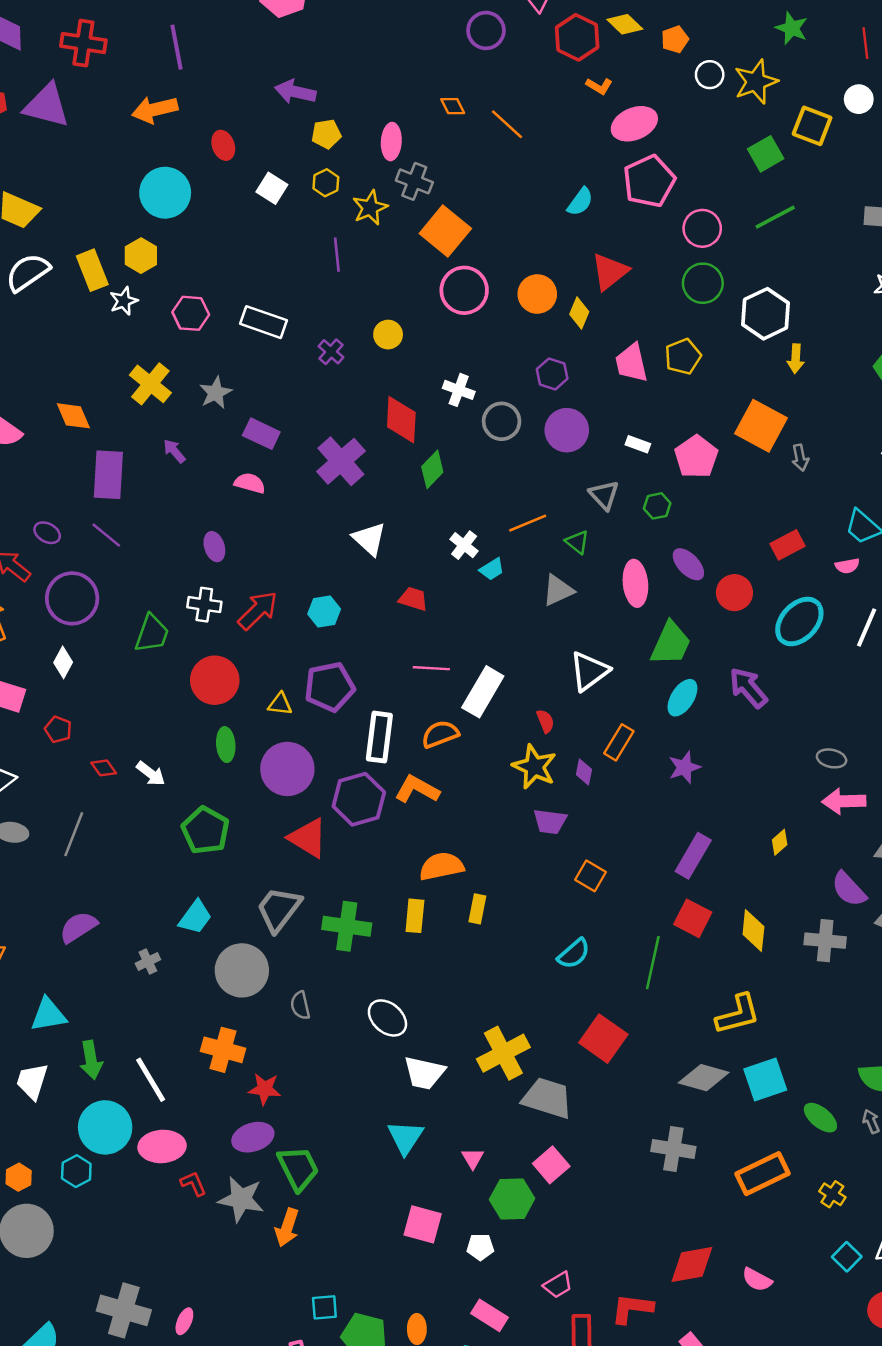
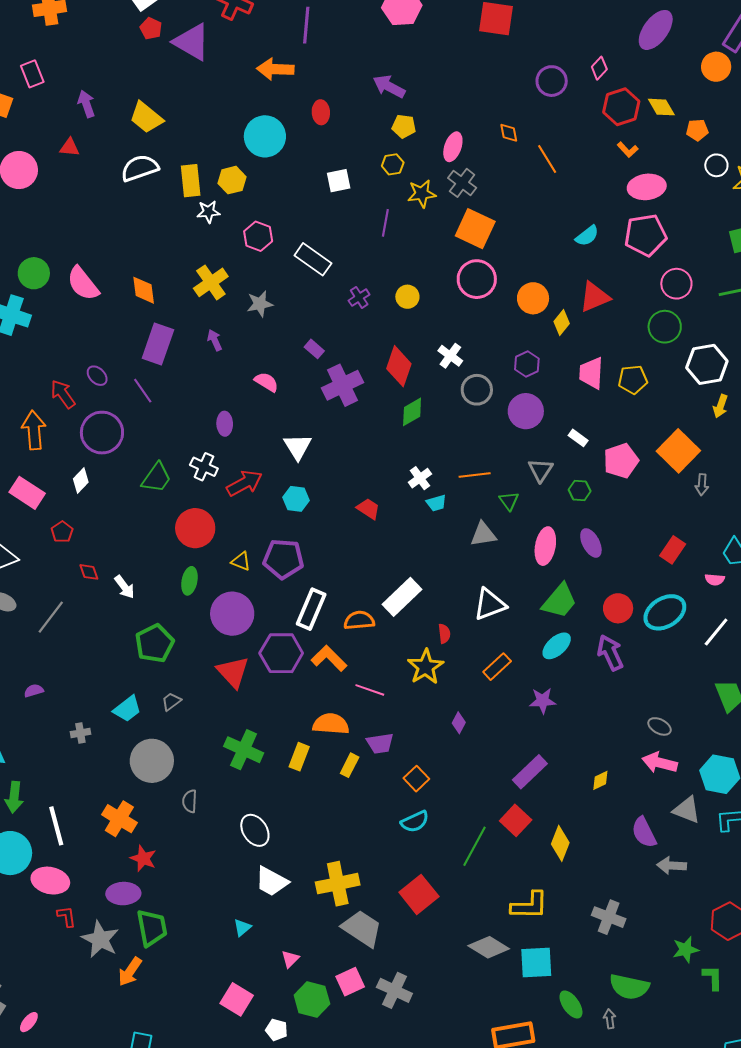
white square: (272, 188) -> (339, 181), moved, turned 30
orange square: (445, 231) -> (475, 229), turned -30
purple rectangle: (261, 434) -> (314, 349), moved, size x0.7
white triangle: (369, 539) -> (298, 447), moved
red rectangle: (788, 545) -> (673, 550), turned -44
red circle: (734, 593) -> (618, 608), moved
pink line: (431, 668) -> (370, 690), moved
purple diamond: (584, 772) -> (459, 723), moved
purple trapezoid: (550, 822) -> (380, 743), moved, turned -32
orange square: (590, 876) -> (416, 779), moved
gray trapezoid: (279, 909) -> (171, 702), moved, size x0.5
purple semicircle: (78, 927) -> (34, 691), size x0.6
gray cross: (825, 941) -> (609, 917), moved
cyan triangle: (405, 1137) -> (242, 928), size x0.6
gray cross: (673, 1149) -> (394, 990), moved

